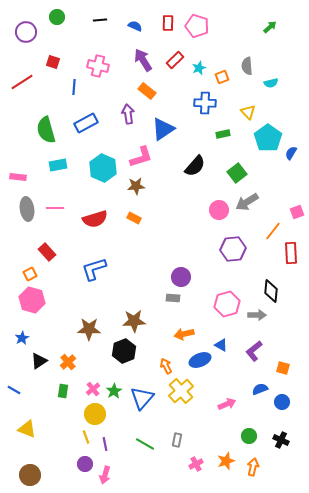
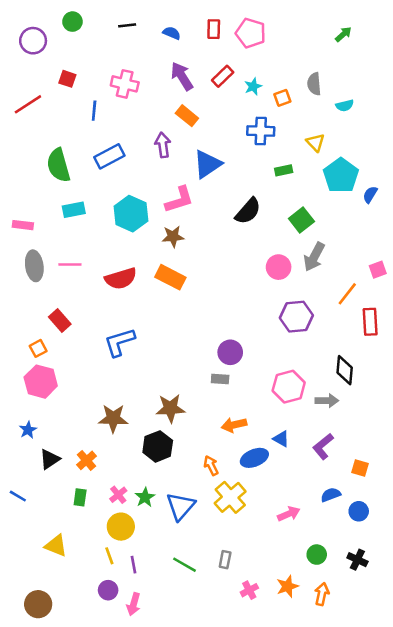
gray arrow: (247, 202) -> (314, 257), turned -30
orange rectangle: (134, 218) -> (170, 277), size x1.6
yellow triangle: (27, 429) -> (56, 546), moved

